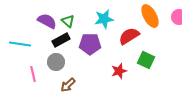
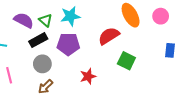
cyan star: (104, 19) -> (70, 16), moved
gray circle: (56, 62) -> (42, 64), moved
red star: (119, 71) -> (88, 76), moved

